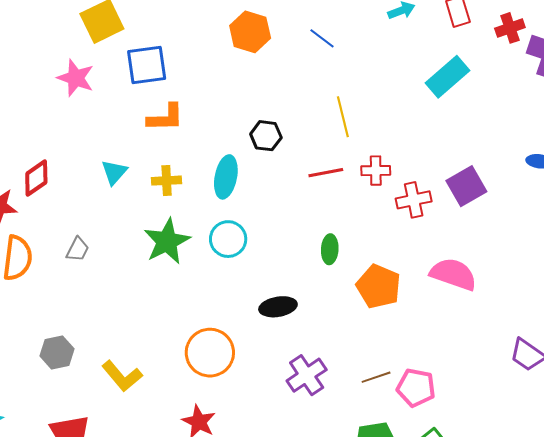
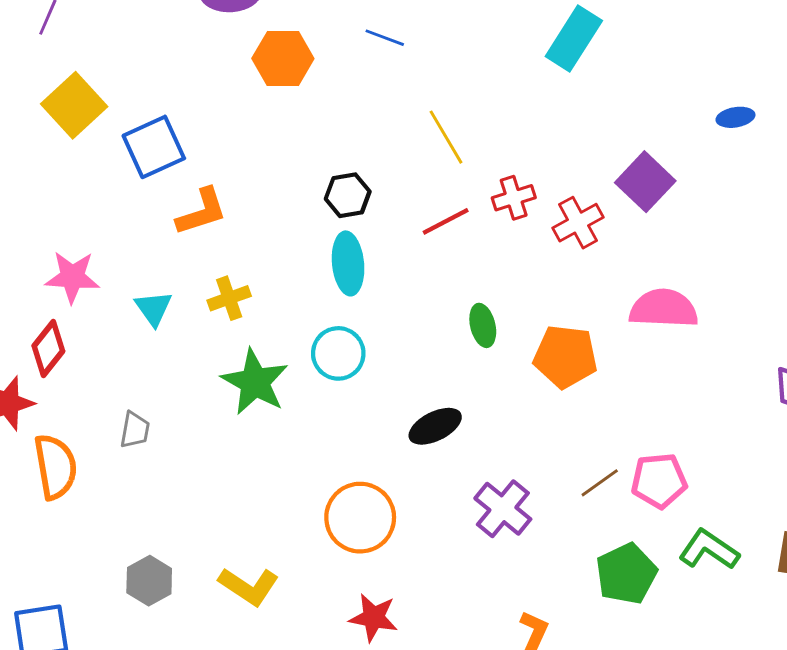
pink star: (76, 78) -> (72, 277), moved
cyan ellipse: (226, 177) -> (348, 263), moved

